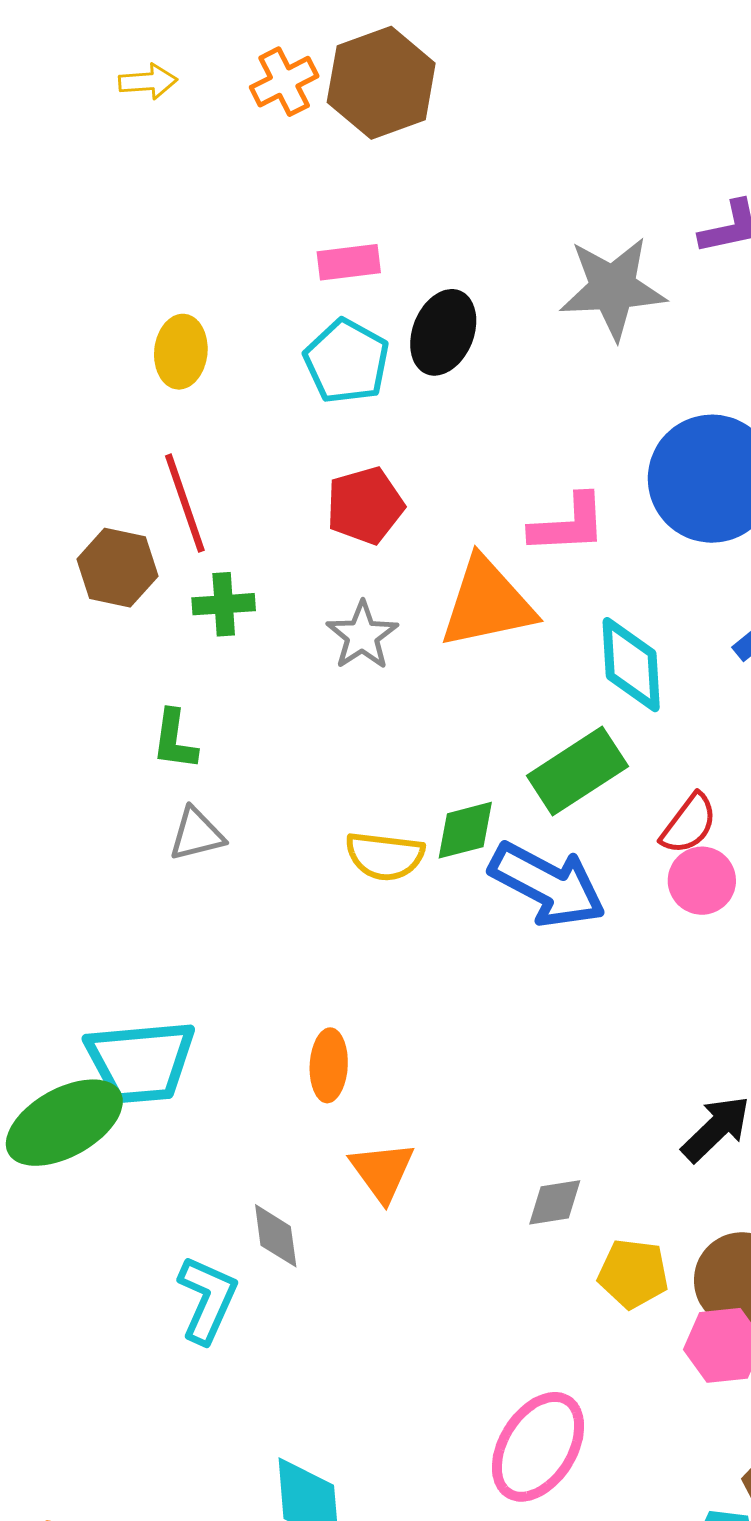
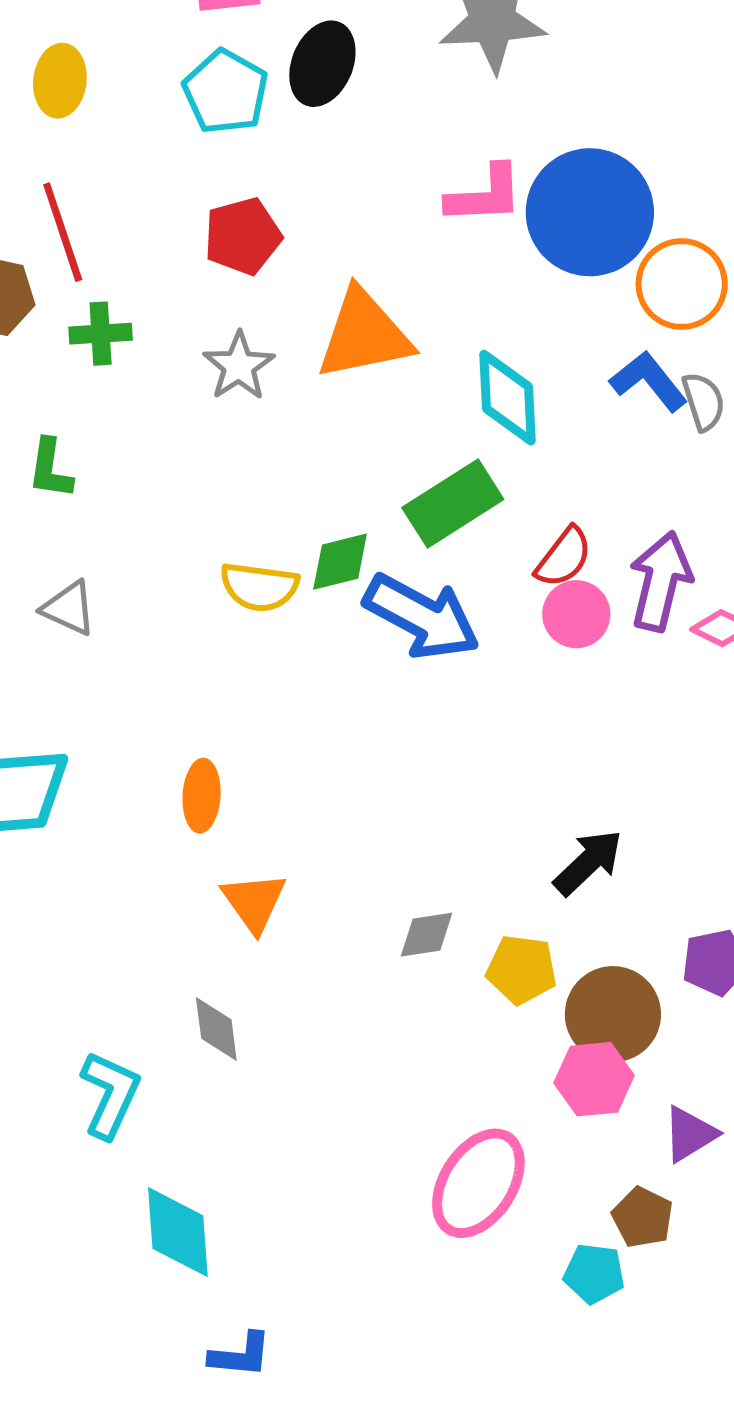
pink L-shape: (568, 524) -> (485, 195), moved
gray triangle: (197, 834) -> (69, 608), moved, turned 38
gray diamond: (276, 1236) -> (216, 1029), moved
yellow pentagon: (633, 1274) -> (522, 970), moved
cyan L-shape: (207, 1299) -> (110, 1095), moved
pink ellipse: (538, 1447) -> (478, 1183), moved

